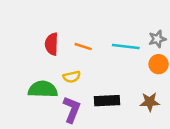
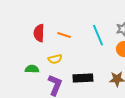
cyan line: (126, 47) -> (98, 35), turned 60
green semicircle: (43, 89) -> (32, 69), size x0.6

